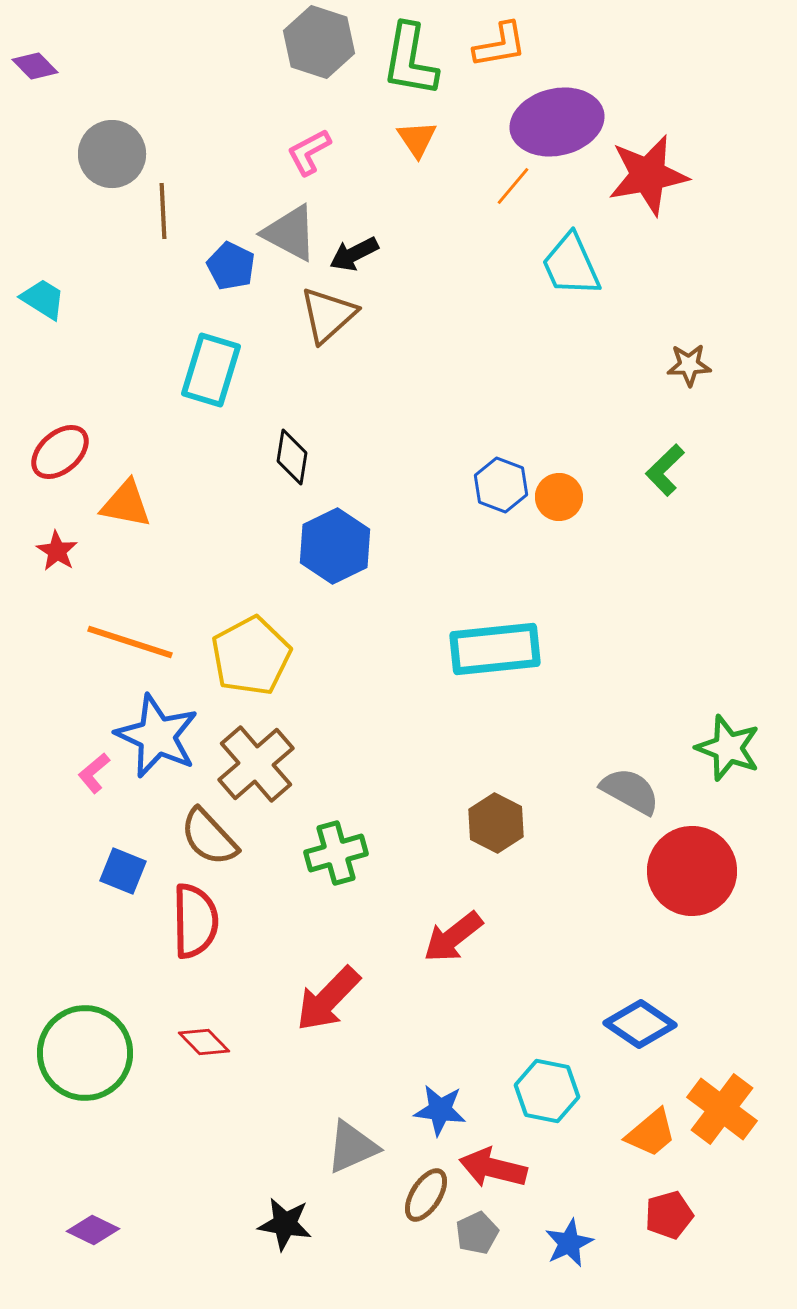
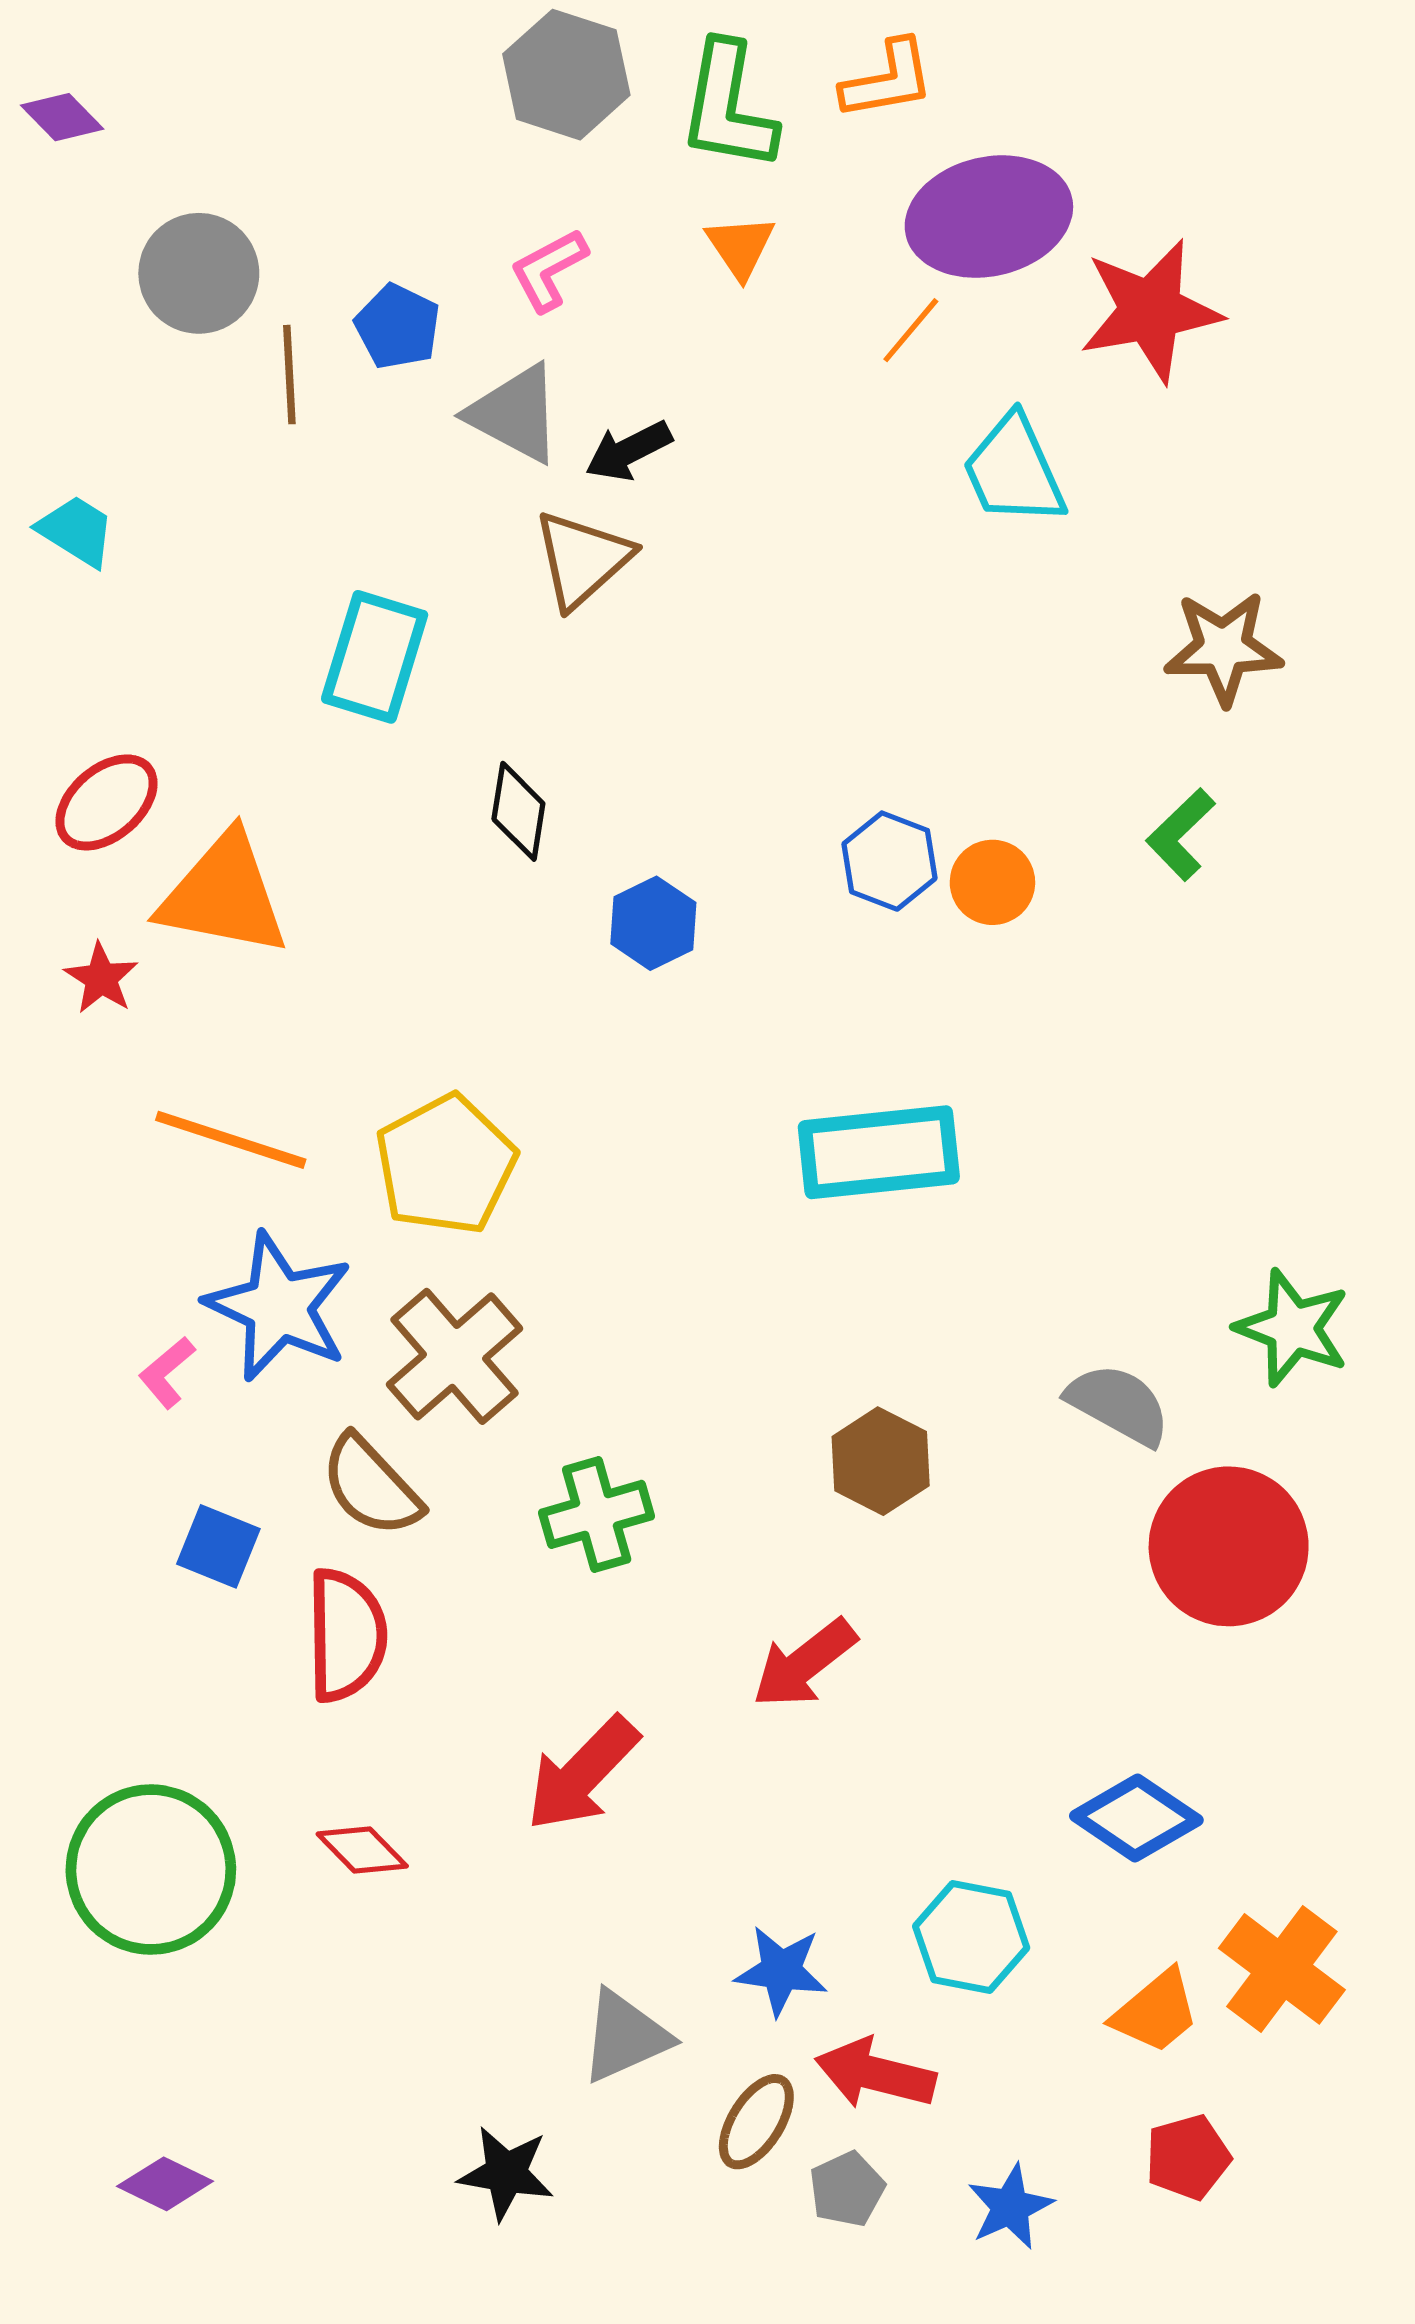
blue pentagon: (231, 266) -> (398, 327), moved
brown star: (689, 365) -> (1223, 648), size x1.5
orange triangle: (126, 504) -> (224, 895), size x1.5
blue hexagon: (335, 546) -> (653, 923), moved, size x0.7

